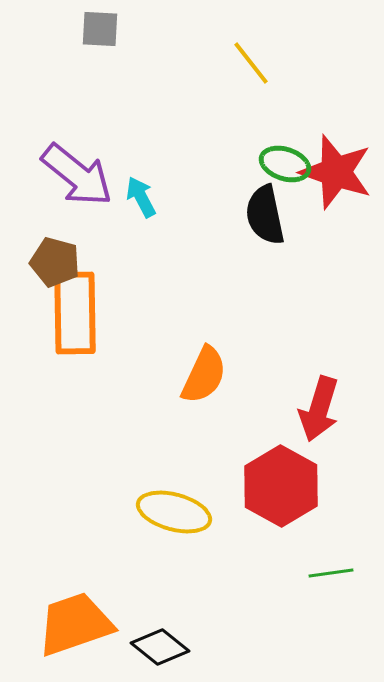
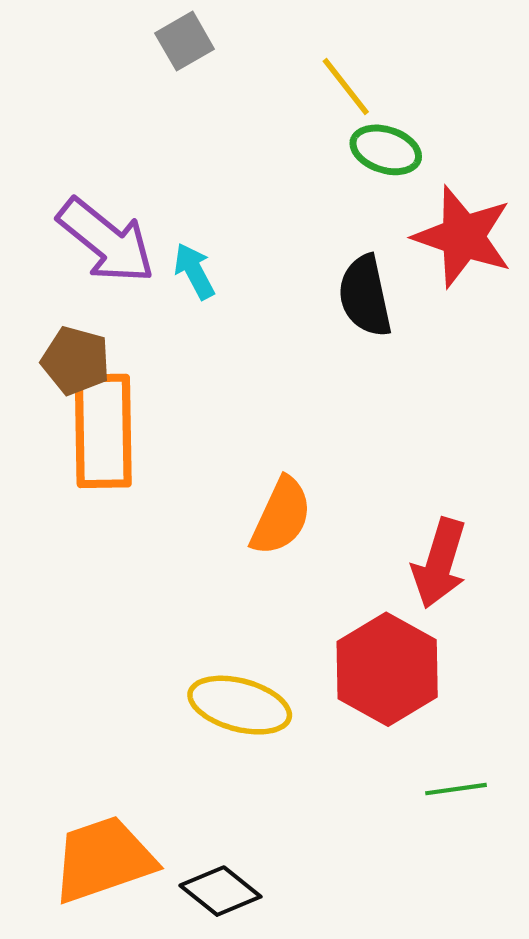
gray square: (100, 29) -> (185, 41), moved, turned -33
green ellipse: (285, 164) -> (386, 150), moved

